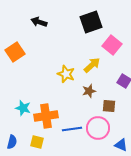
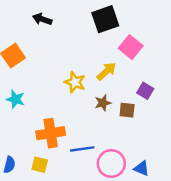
brown square: (109, 106) -> (127, 110), moved
cyan star: (23, 108) -> (15, 99), moved
pink circle: (98, 128) -> (111, 164), moved

